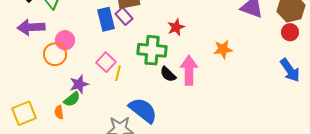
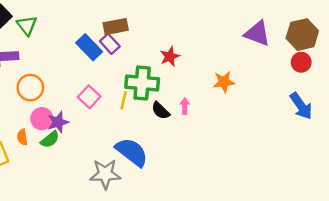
blue rectangle: (106, 19) -> (89, 47), turned -30
pink circle: (65, 40) -> (42, 119), moved
pink arrow: (189, 70) -> (185, 106), size x0.5
yellow line: (118, 73) -> (124, 100), moved
orange semicircle: (59, 112) -> (22, 137), moved

